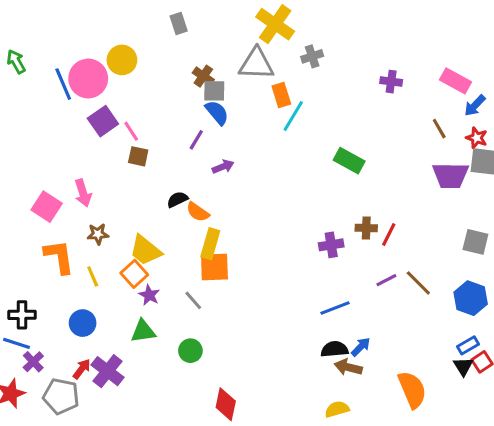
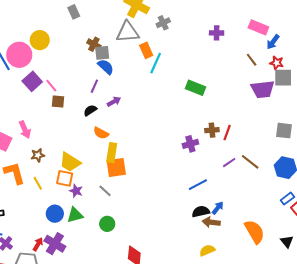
black semicircle: (177, 199) -> (90, 110), moved
orange square: (134, 274) -> (65, 178), turned -30
blue circle: (83, 323) -> (55, 214), moved
black triangle: (463, 366) -> (287, 242), moved

